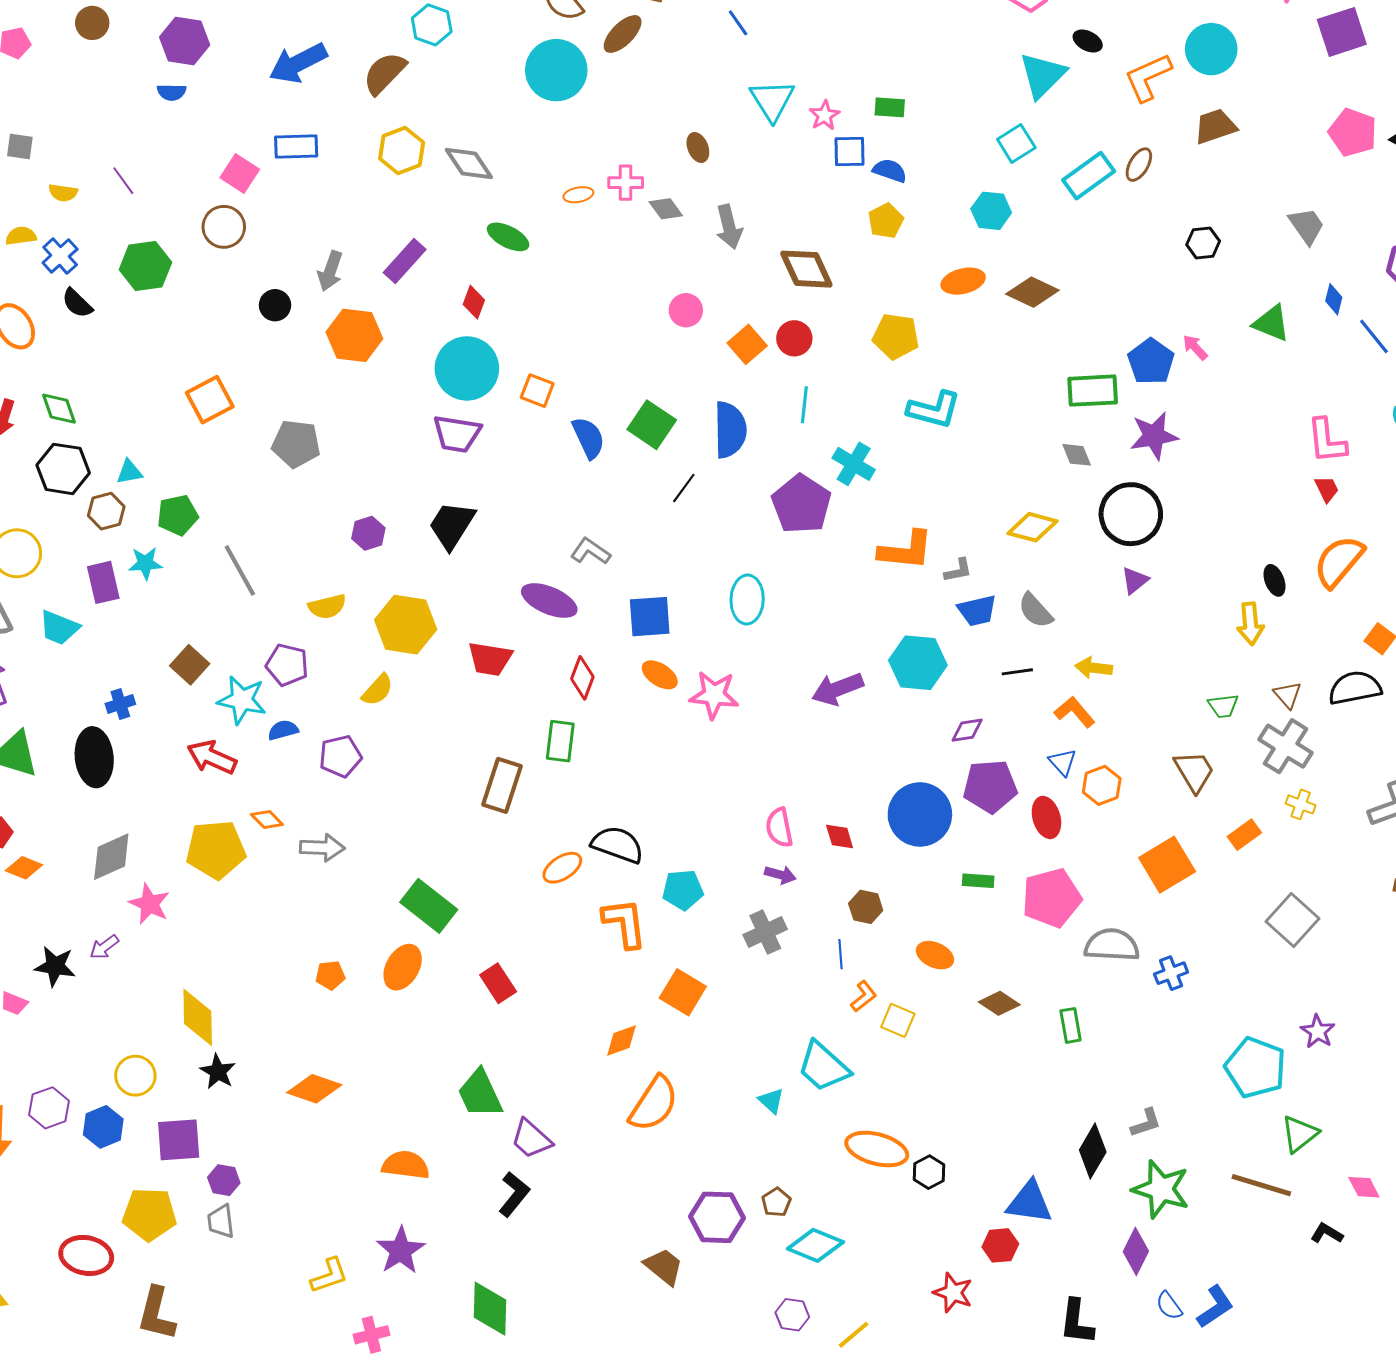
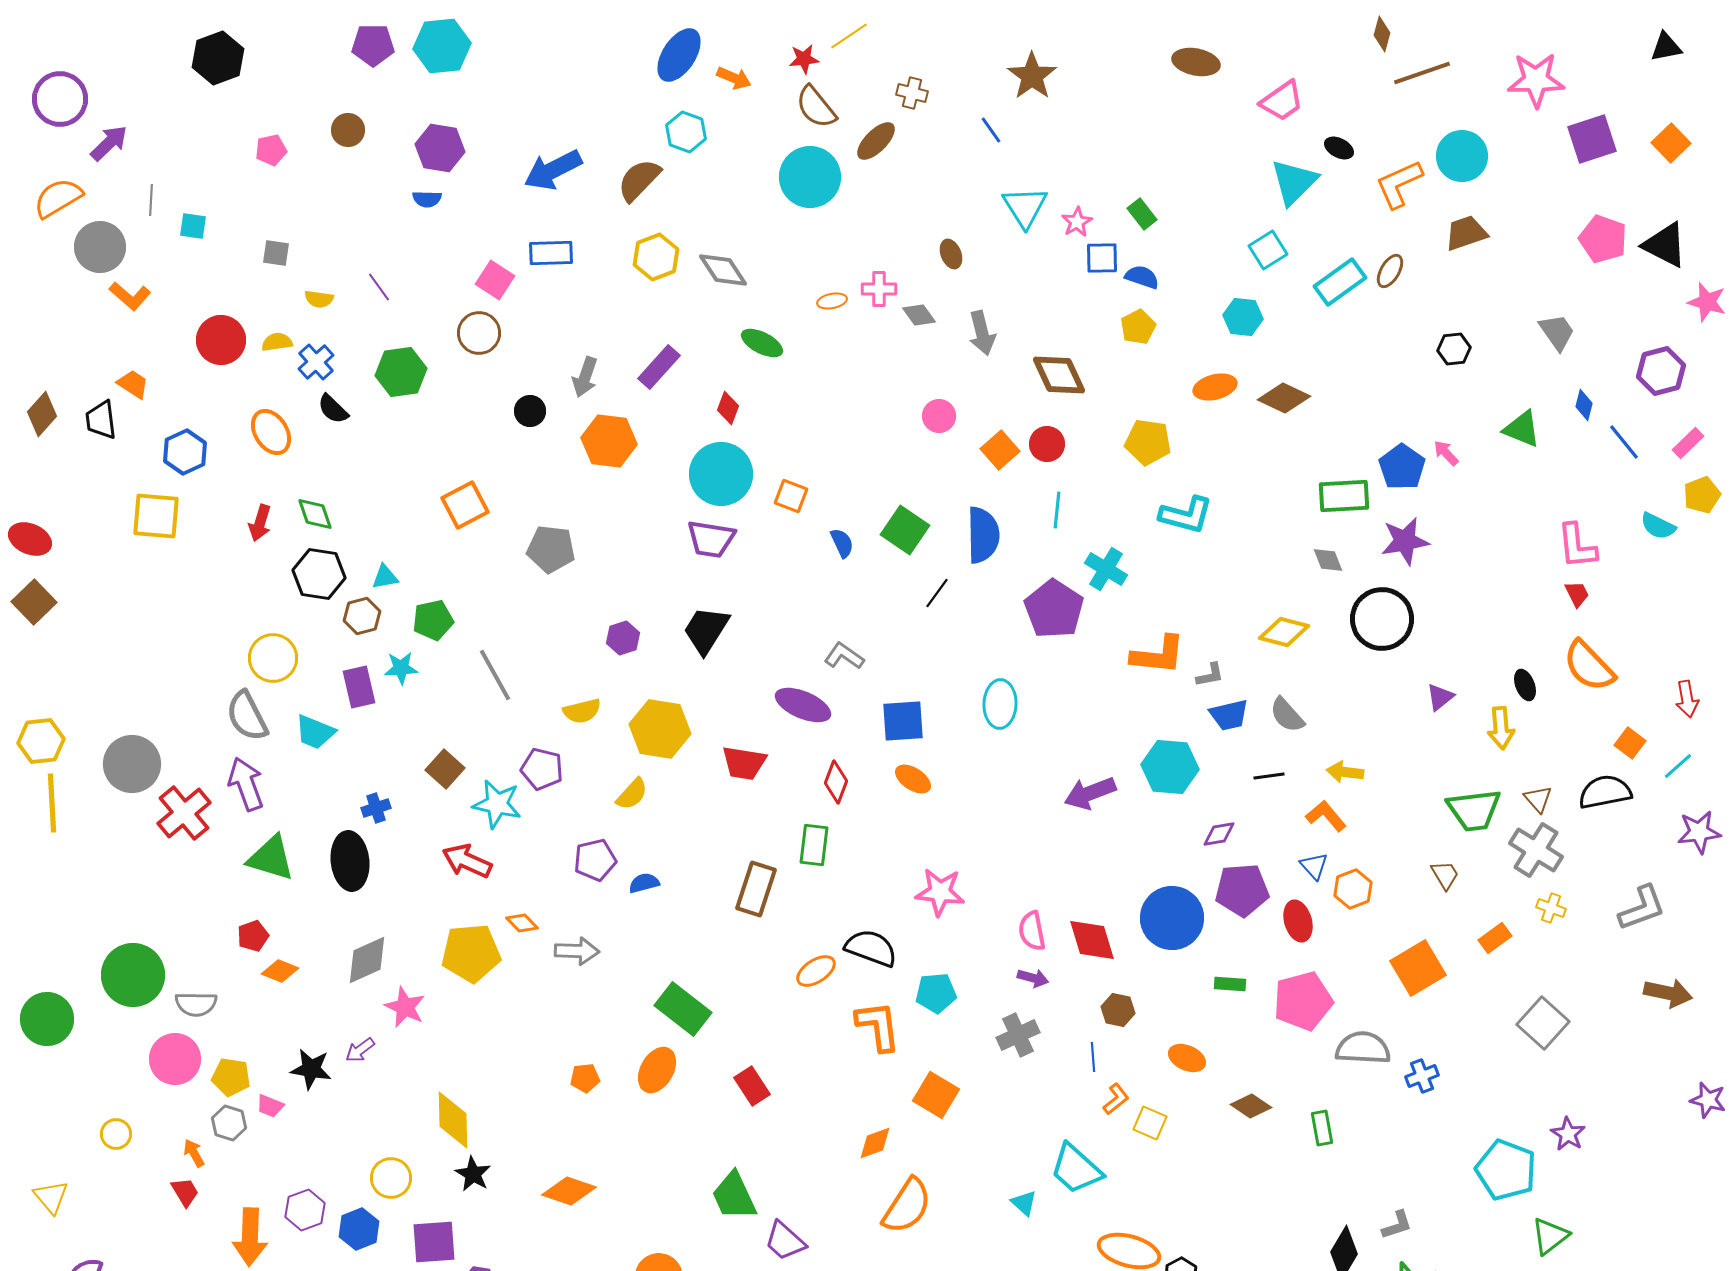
green rectangle: (890, 107) -> (1142, 214), turned 48
blue semicircle: (588, 438) -> (842, 543), size x0.7
orange semicircle: (1339, 561) -> (1589, 666), turned -84
purple triangle: (1135, 580) -> (1440, 697), moved
pink star: (714, 695) -> (940, 892), moved
green trapezoid: (1223, 706) -> (1474, 810), size x1.8
blue semicircle: (283, 730) -> (644, 883), moved
brown trapezoid: (1194, 771) -> (1445, 875), size x0.7
red diamond: (840, 837) -> (1092, 940), size x1.6

